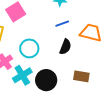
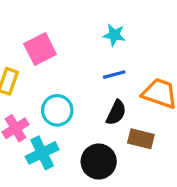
brown rectangle: (81, 76) -> (141, 139), moved
black circle: (46, 80) -> (99, 161), moved

